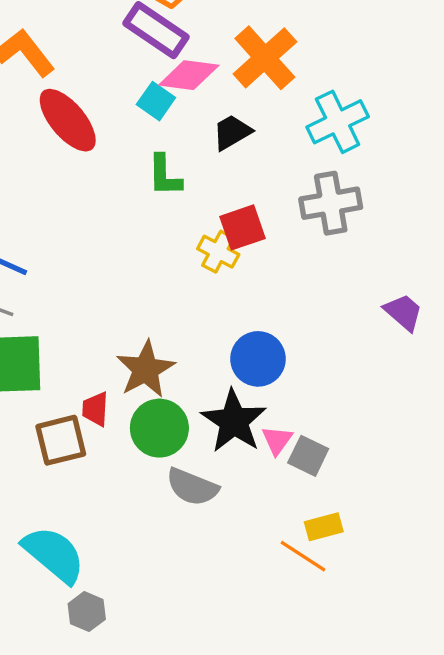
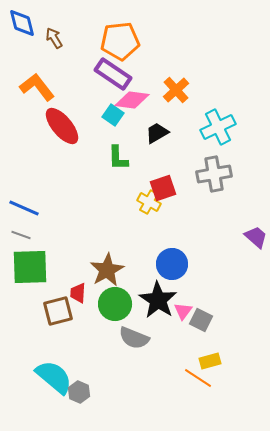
orange cross: (265, 58) -> (176, 90), size x0.7
gray hexagon: (87, 612) -> (79, 392), moved

